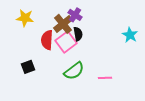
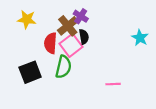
black square: (28, 67) -> (30, 72), size x1.5
green semicircle: (74, 71) -> (63, 67), moved, turned -40

